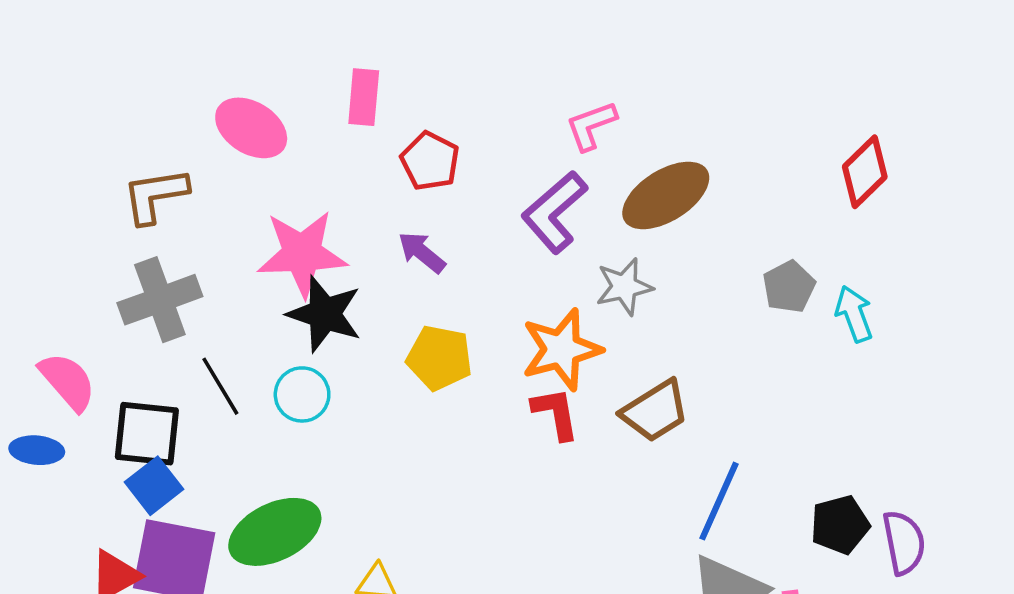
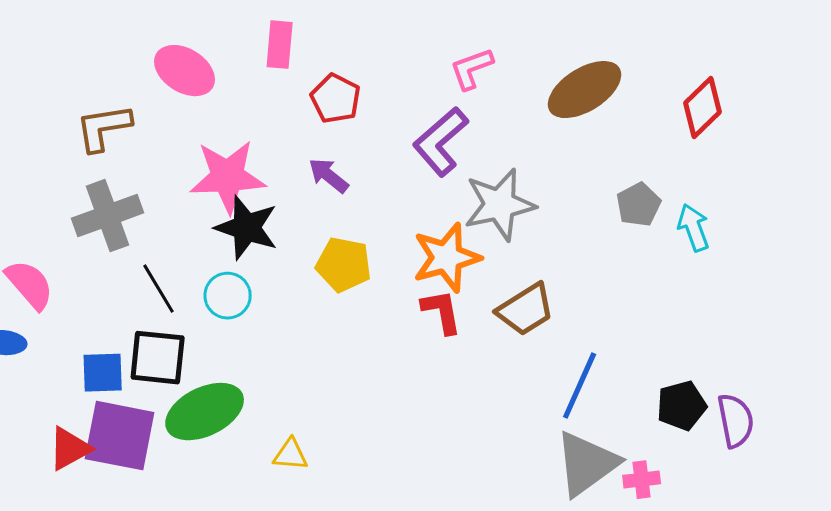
brown ellipse: (666, 195) -> (585, 90), moved
gray star: (624, 287) -> (500, 205), size x1.5
black square: (147, 434) -> (158, 358), moved
blue square: (154, 486) -> (103, 373), turned 36

